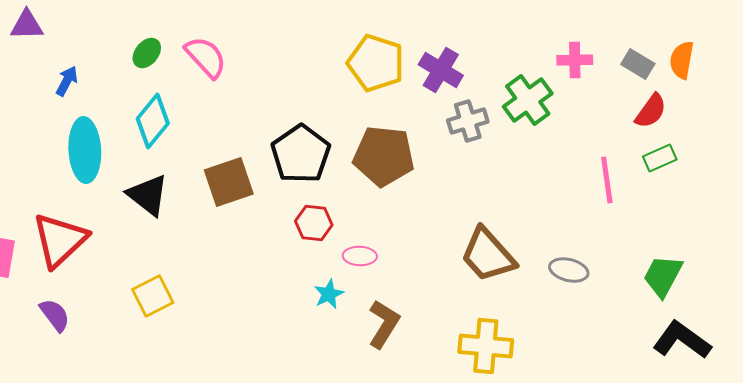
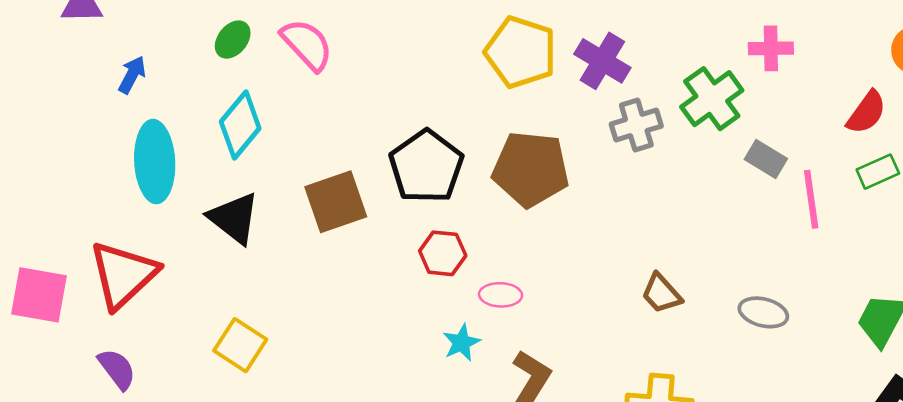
gray rectangle: (638, 64) -> (766, 159), moved
brown trapezoid: (488, 255) -> (661, 294), size x0.6
yellow square: (153, 296) -> (240, 345), turned -30

